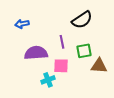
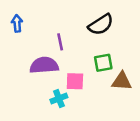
blue arrow: (22, 24) -> (17, 23), moved, turned 96
purple line: (62, 42) -> (60, 42), moved

